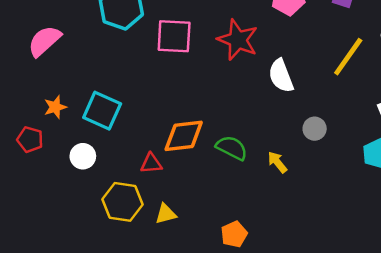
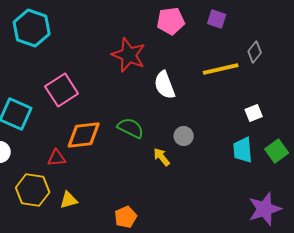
pink square: (174, 36) -> (62, 90), moved, turned -36
yellow line: (348, 57) -> (221, 69), turned 42
gray circle: (315, 129) -> (184, 136), moved
green semicircle: (232, 148) -> (131, 128), moved

